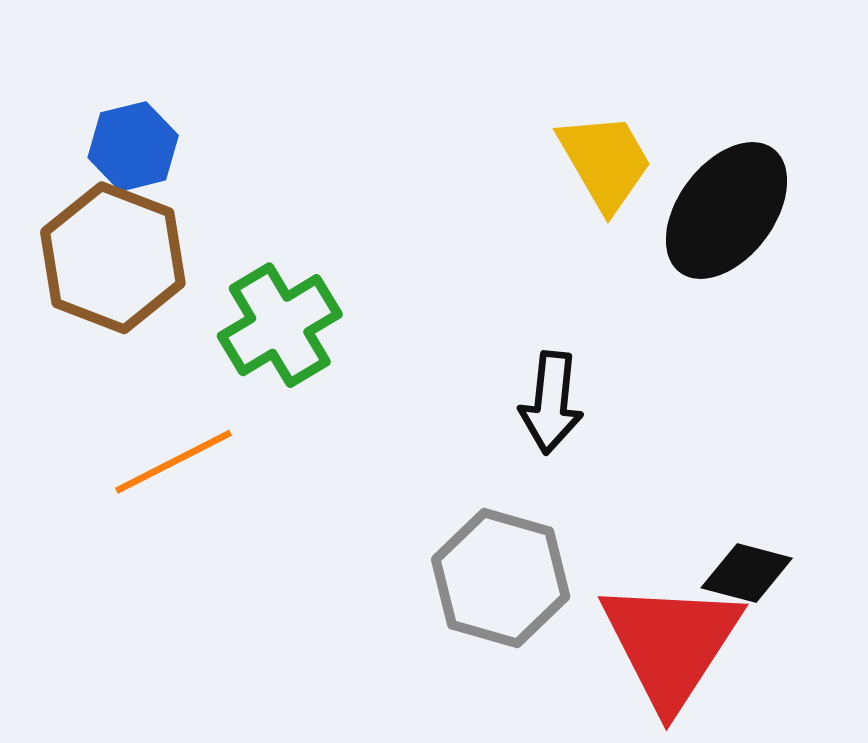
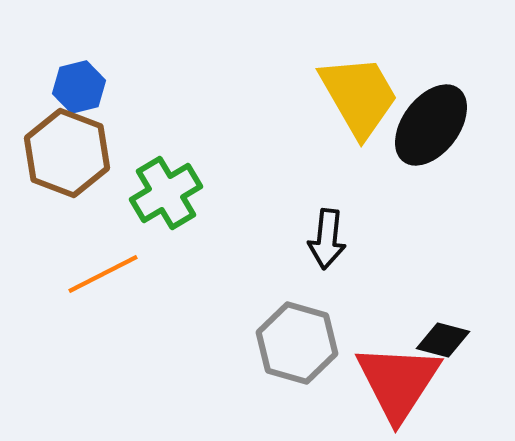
yellow trapezoid: (605, 162) -> (359, 96), size x1.4

